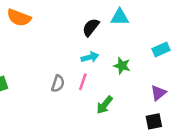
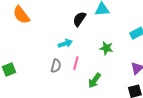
orange semicircle: (19, 18) -> (21, 15), turned 36
cyan arrow: (90, 57) -> (65, 44), moved

